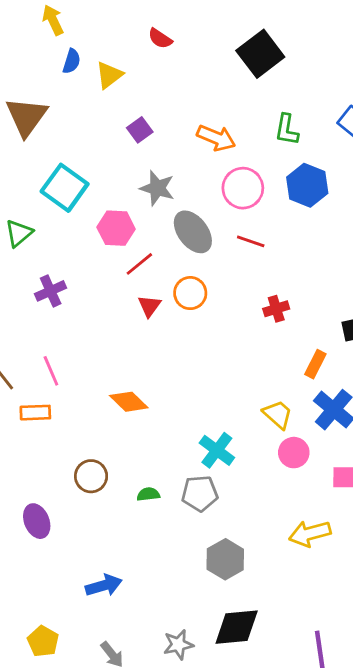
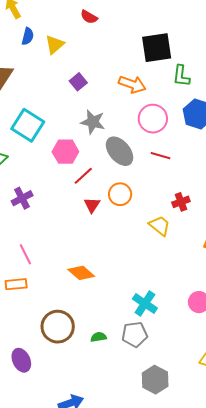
black square: (260, 54) -> (157, 48), moved, turned 32
yellow trapezoid: (278, 414) -> (160, 226), moved
brown circle: (91, 476) -> (58, 327), size x1.4

